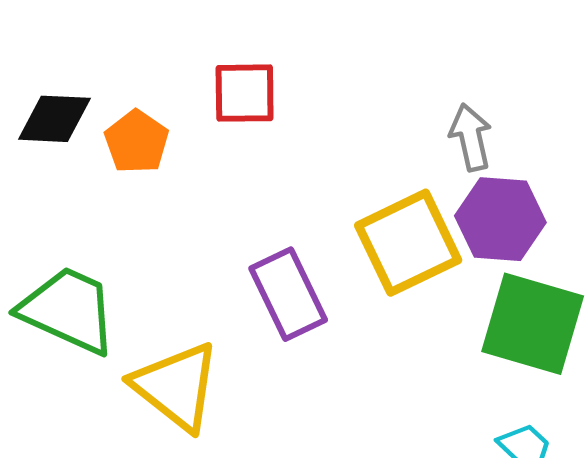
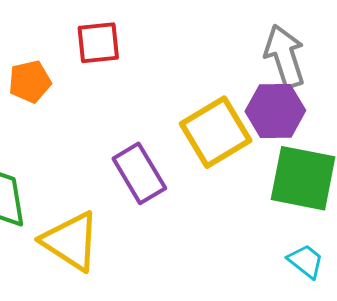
gray arrow: (471, 137) -> (285, 56), moved, size x1.4
orange pentagon: (137, 142) -> (30, 82), turned 30

